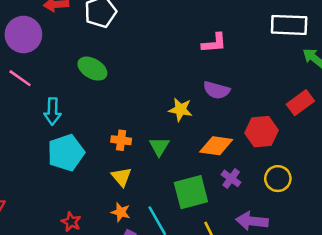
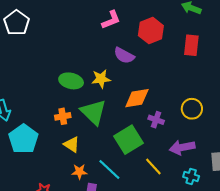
green ellipse: (92, 69) -> (71, 81), moved
purple semicircle: (216, 90) -> (124, 55), turned 30
red rectangle: (300, 103) -> (191, 45), turned -30
red hexagon: (262, 132) -> (151, 31), moved
green triangle: (159, 146) -> (93, 112), size x1.6

